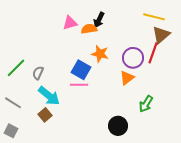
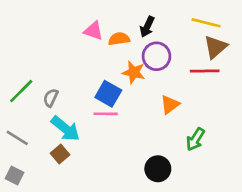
black arrow: (99, 20) -> (147, 27), moved
pink triangle: (70, 23) -> (94, 31), turned 35
red line: (153, 53) -> (205, 71), turned 70
purple circle: (133, 58) -> (156, 56), moved

